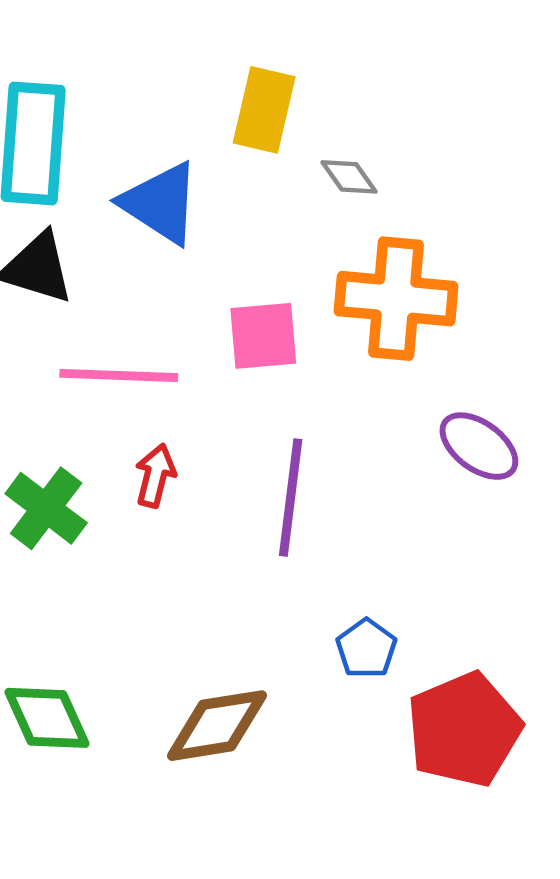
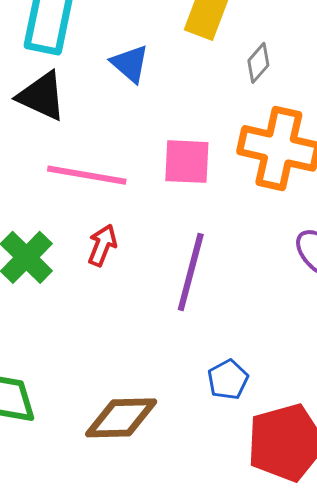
gray diamond: (349, 177) -> (258, 63), turned 69
blue triangle: (161, 203) -> (130, 64), size x0.7

